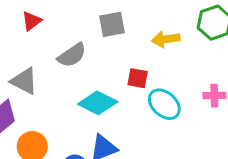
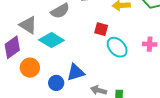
cyan diamond: (98, 103) -> (51, 40), moved

